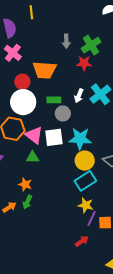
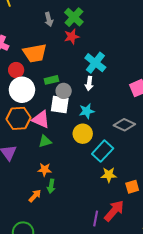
white arrow: (79, 96) -> (89, 84), moved
white square: (54, 137) -> (60, 104), moved, turned 30
cyan star: (80, 139) -> (87, 111), size x0.7
yellow circle: (85, 161) -> (83, 134), moved
purple line: (92, 218) -> (96, 218), moved
red arrow: (82, 241) -> (114, 211), size x1.6

